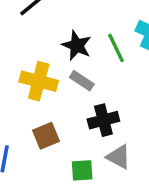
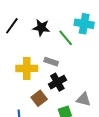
black star: (77, 46) -> (41, 28), moved
black cross: (103, 120) -> (57, 82), moved

